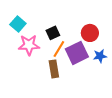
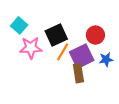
black square: (53, 33) -> (56, 35), size x1.5
brown rectangle: (54, 69) -> (78, 73), moved

